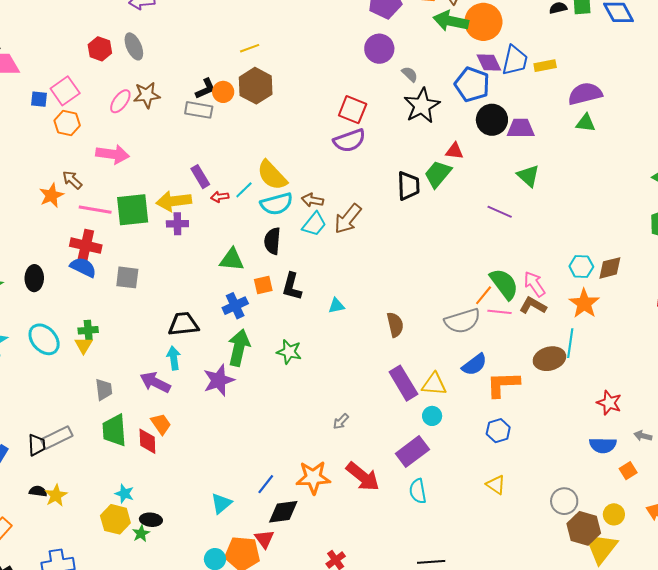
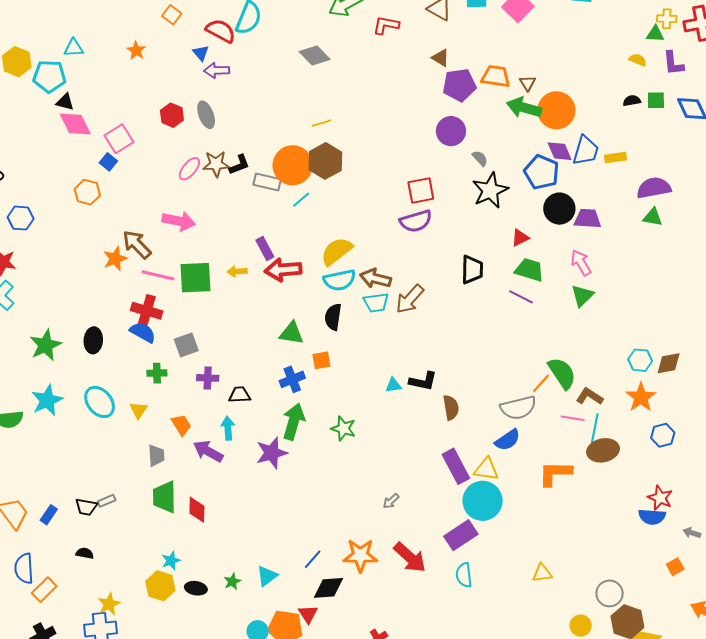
black L-shape: (205, 89) -> (239, 165), moved
pink square: (65, 91) -> (119, 139), moved
orange circle: (223, 92) -> (293, 165), size x1.8
blue square: (39, 99) -> (108, 162), turned 30
red square: (353, 110) -> (421, 190), turned -36
orange hexagon: (67, 123) -> (87, 192), moved
red triangle: (454, 151) -> (520, 238), turned -36
green trapezoid: (438, 174) -> (529, 270), moved, turned 64
yellow semicircle: (272, 175) -> (337, 251), turned 92
green triangle: (528, 176) -> (582, 296), moved, turned 30
brown arrow: (72, 180) -> (137, 244), size x1.5
cyan line: (244, 190) -> (301, 200), moved
red arrow: (220, 197) -> (283, 270), size x2.0
brown arrow: (312, 200) -> (375, 278), size x1.4
yellow arrow: (174, 201) -> (237, 271), size x0.6
purple line: (500, 212) -> (521, 297), moved
purple cross: (177, 224) -> (208, 378), moved
cyan trapezoid: (314, 224) -> (376, 303), turned 40
gray square: (127, 277) -> (186, 345), turned -30
pink arrow: (534, 284) -> (581, 263), moved
black L-shape: (292, 286) -> (423, 381), moved, turned -96
pink line: (499, 312) -> (573, 418), moved
black trapezoid: (183, 324) -> (240, 395), size x0.7
green cross: (88, 330) -> (157, 373), moved
cyan line: (570, 343) -> (595, 428), moved
blue semicircle: (474, 365) -> (507, 440), moved
cyan circle: (432, 416) -> (483, 501), size x2.0
orange trapezoid: (161, 424) -> (181, 425), moved
blue hexagon: (498, 431) -> (663, 435), moved
gray rectangle: (57, 438) -> (107, 501), size x0.6
black trapezoid: (37, 445) -> (86, 507), turned 100
blue semicircle: (603, 445) -> (652, 517), moved
yellow triangle: (496, 485) -> (542, 573), turned -45
cyan star: (124, 494) -> (171, 561), turned 30
yellow star: (56, 495) -> (109, 604), moved
yellow circle: (614, 514) -> (581, 626), moved
green star: (141, 533) -> (232, 581), moved

